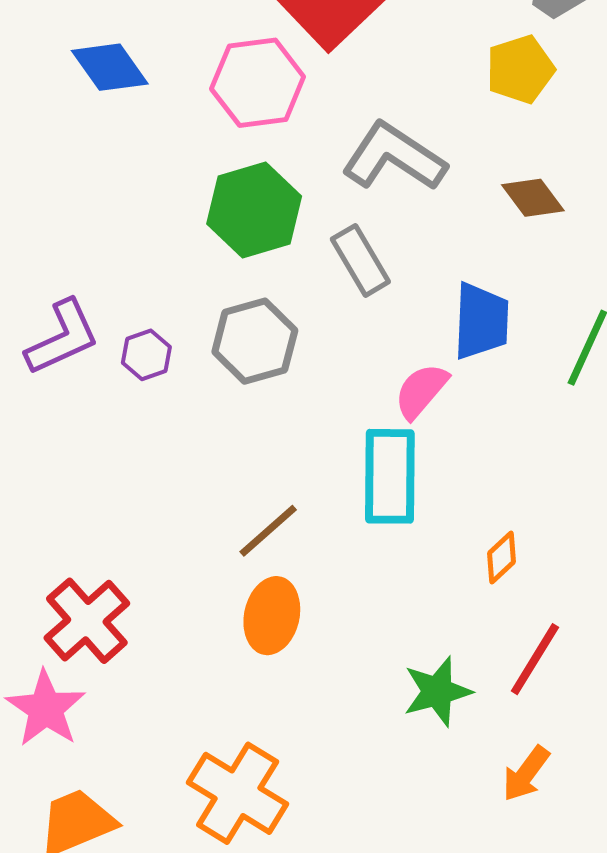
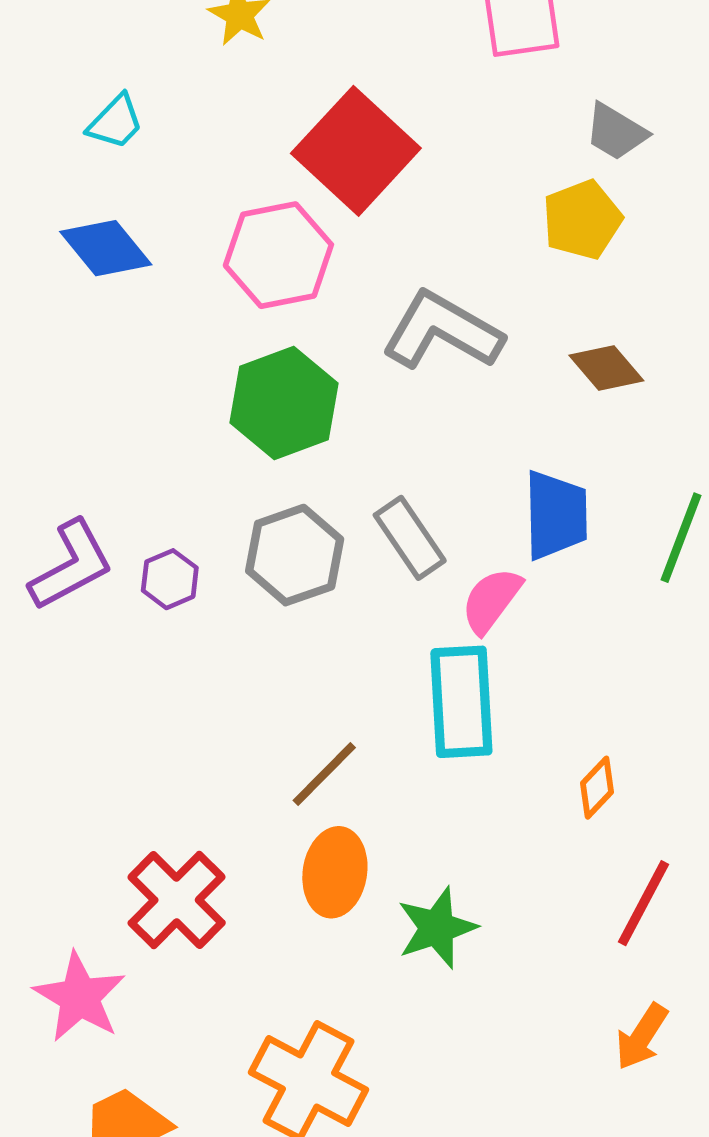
gray rectangle: (360, 260) -> (410, 538), moved
red cross: (87, 621) -> (177, 900), moved
green star: (437, 691) -> (437, 928), moved

